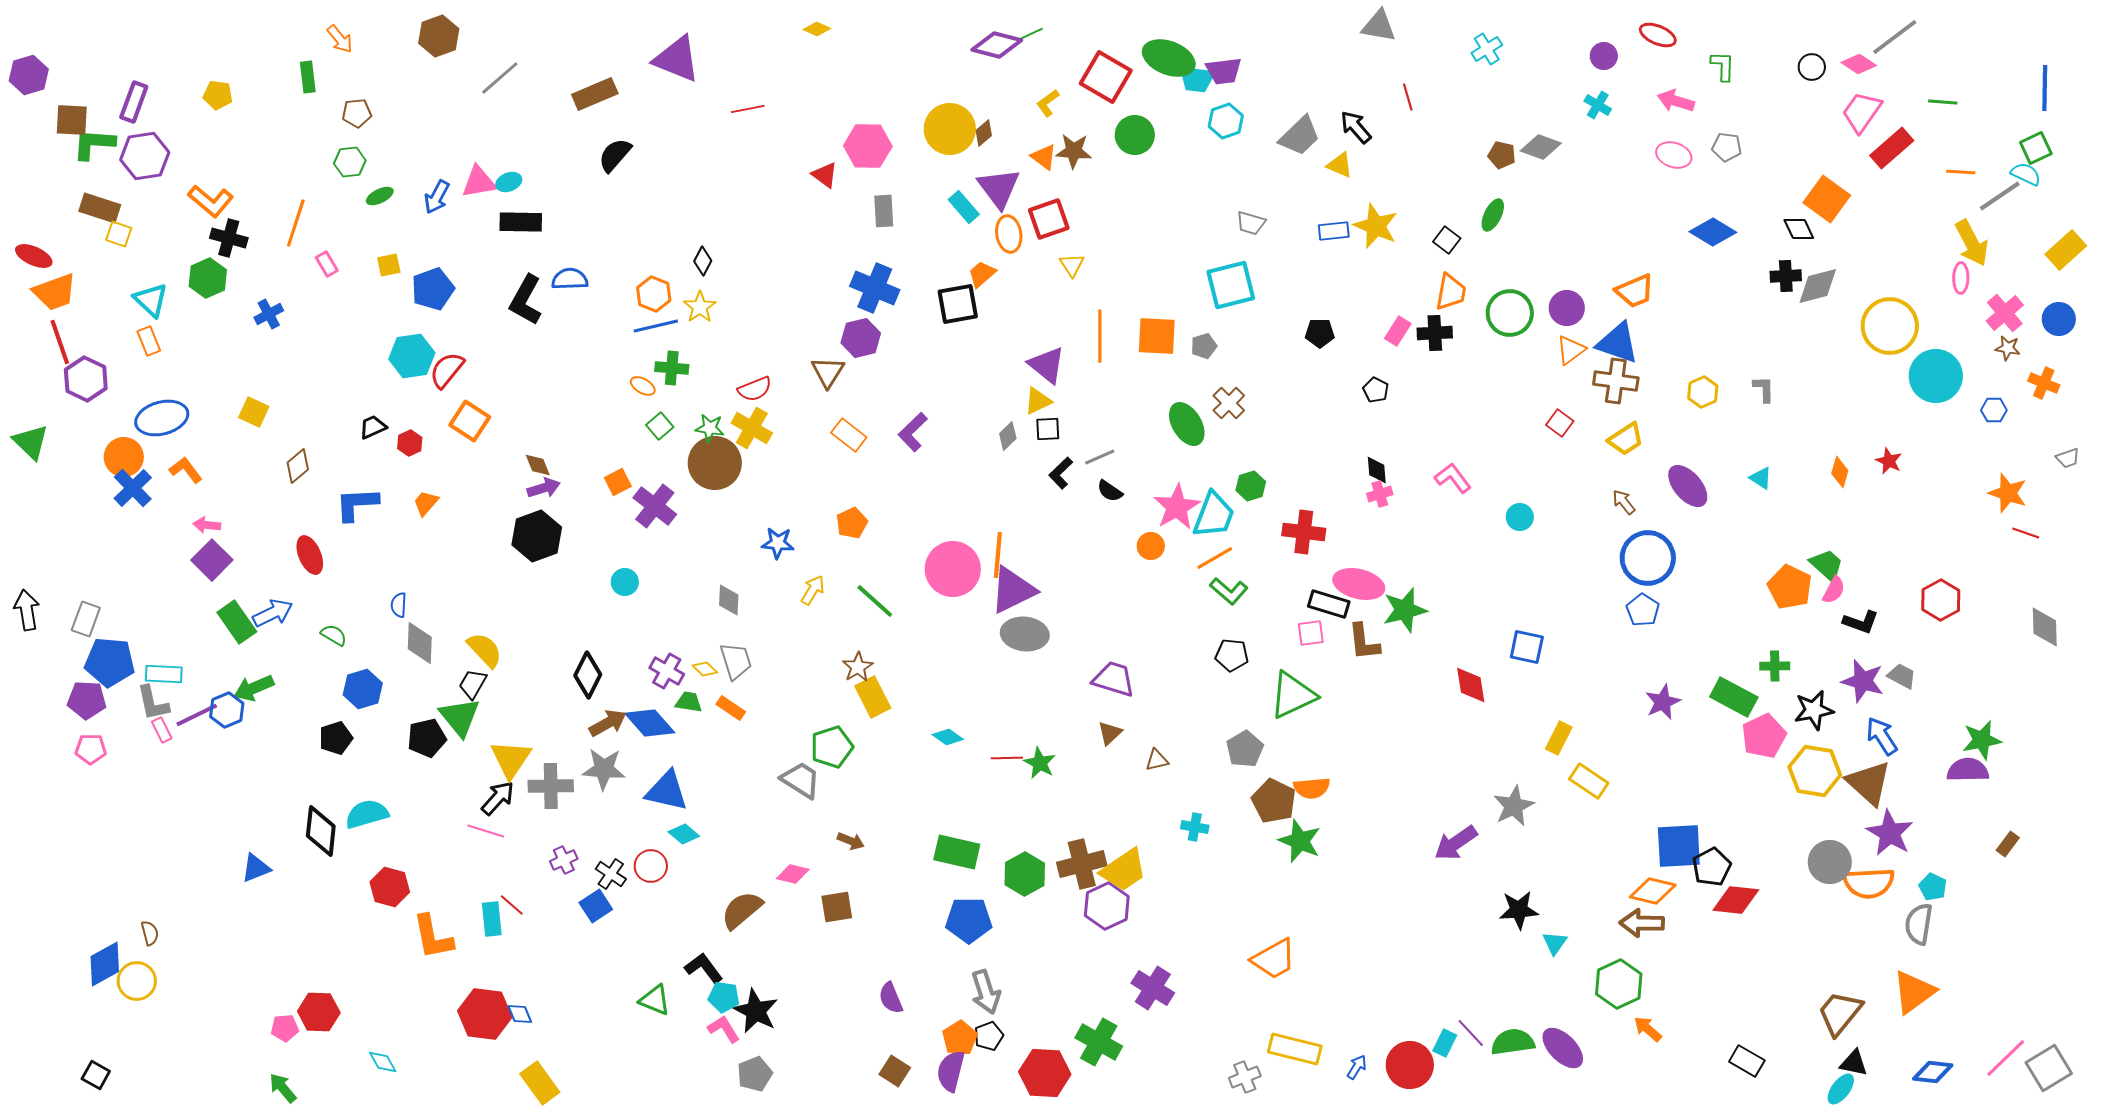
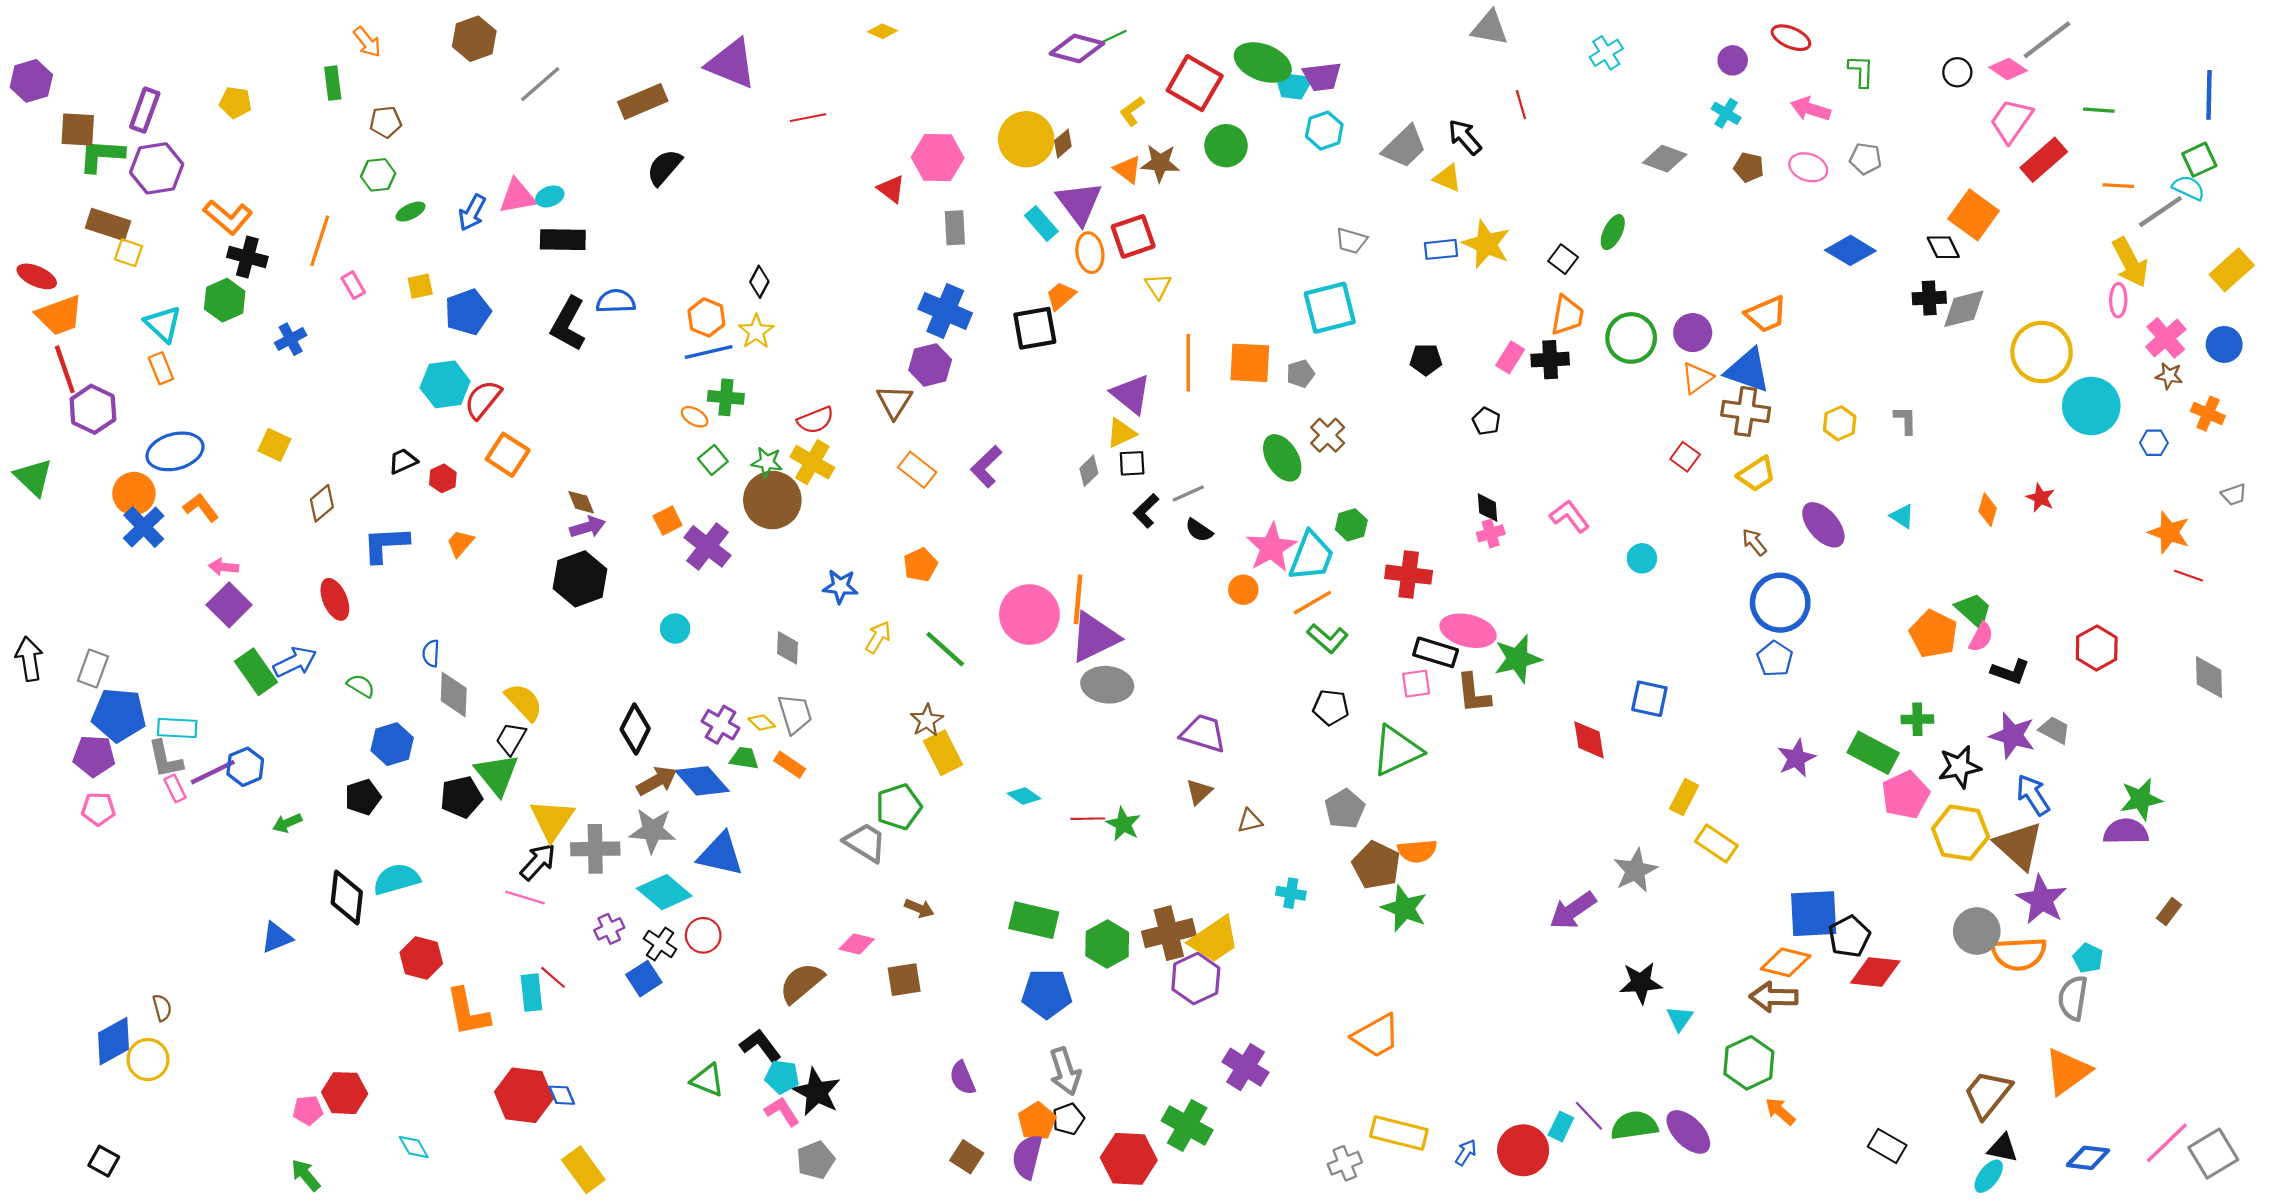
brown pentagon: (1502, 155) -> (1749, 167), moved
green arrow: (254, 688) -> (287, 823), moved, size x0.7
cyan diamond: (684, 834) -> (664, 892), moved, size x1.6

